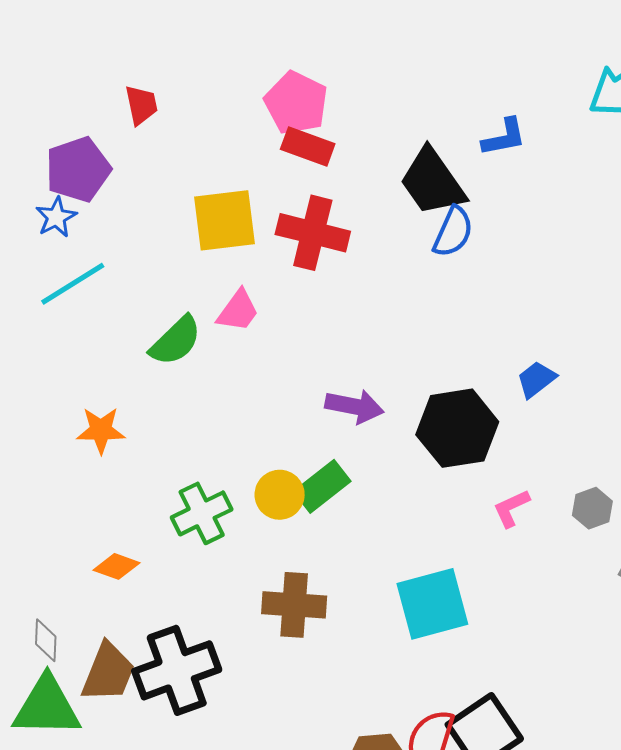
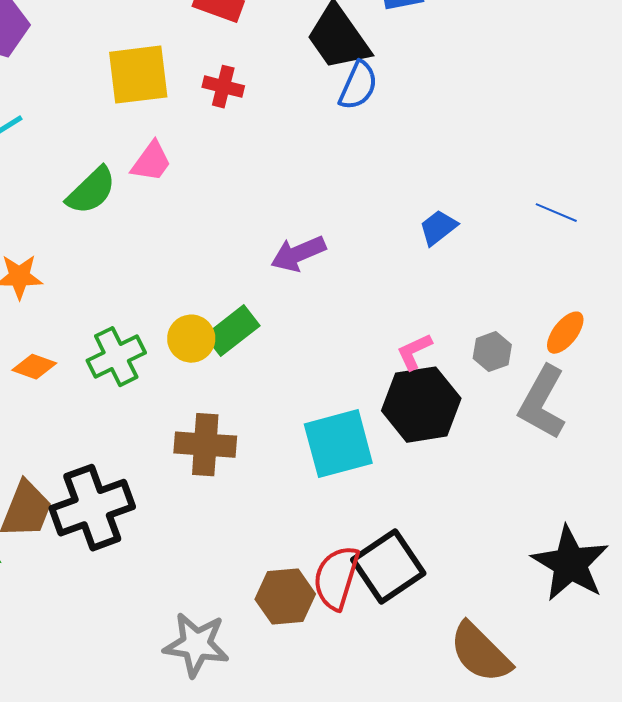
red cross: (313, 233) -> (223, 87), size x0.6
purple arrow: (354, 406) -> (298, 254), moved, turned 146
black hexagon: (457, 428) -> (421, 405), moved
orange diamond: (116, 566) -> (34, 367), moved

